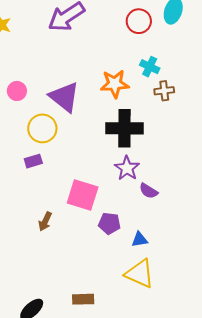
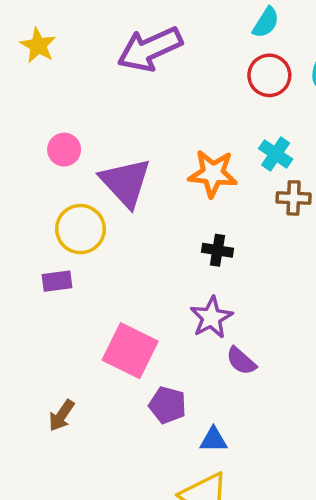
pink circle: (17, 91) -> (64, 150), moved
black cross: (124, 128) -> (218, 250), size x0.5
brown arrow: (45, 221) -> (61, 415), moved

